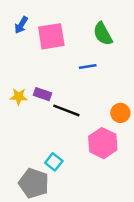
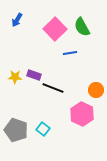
pink square: (51, 36) -> (55, 29), moved, turned -35
gray pentagon: (34, 183) -> (16, 130), moved

